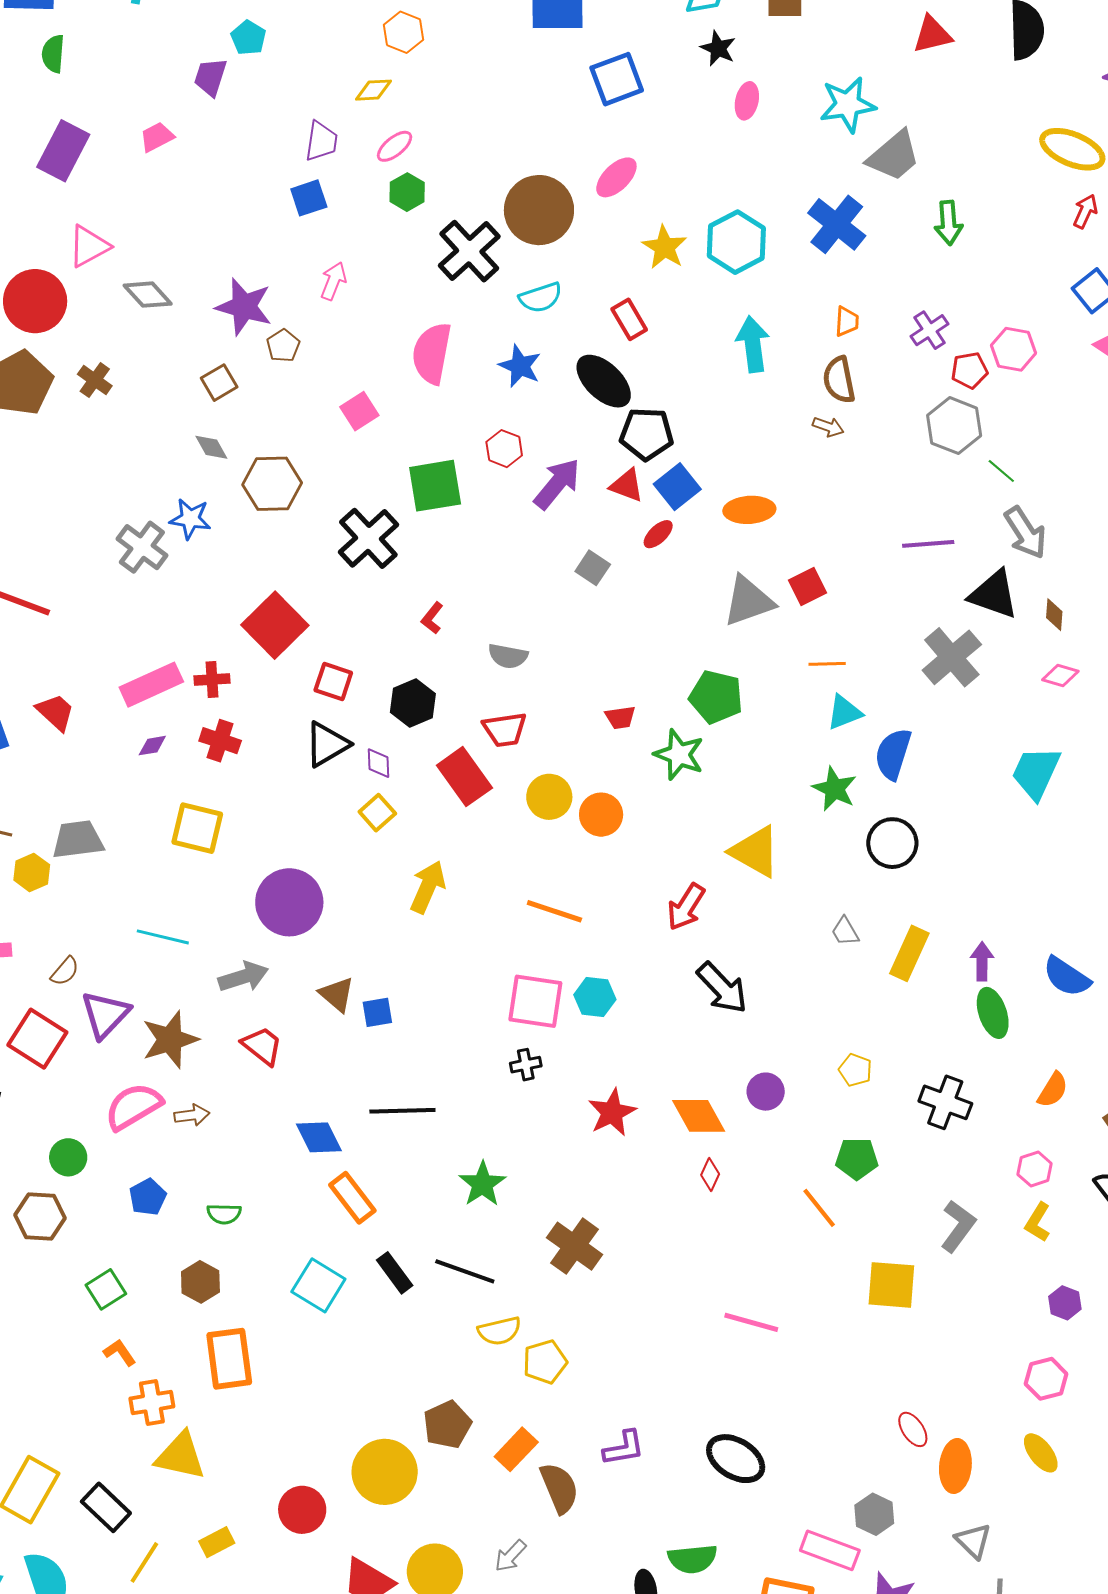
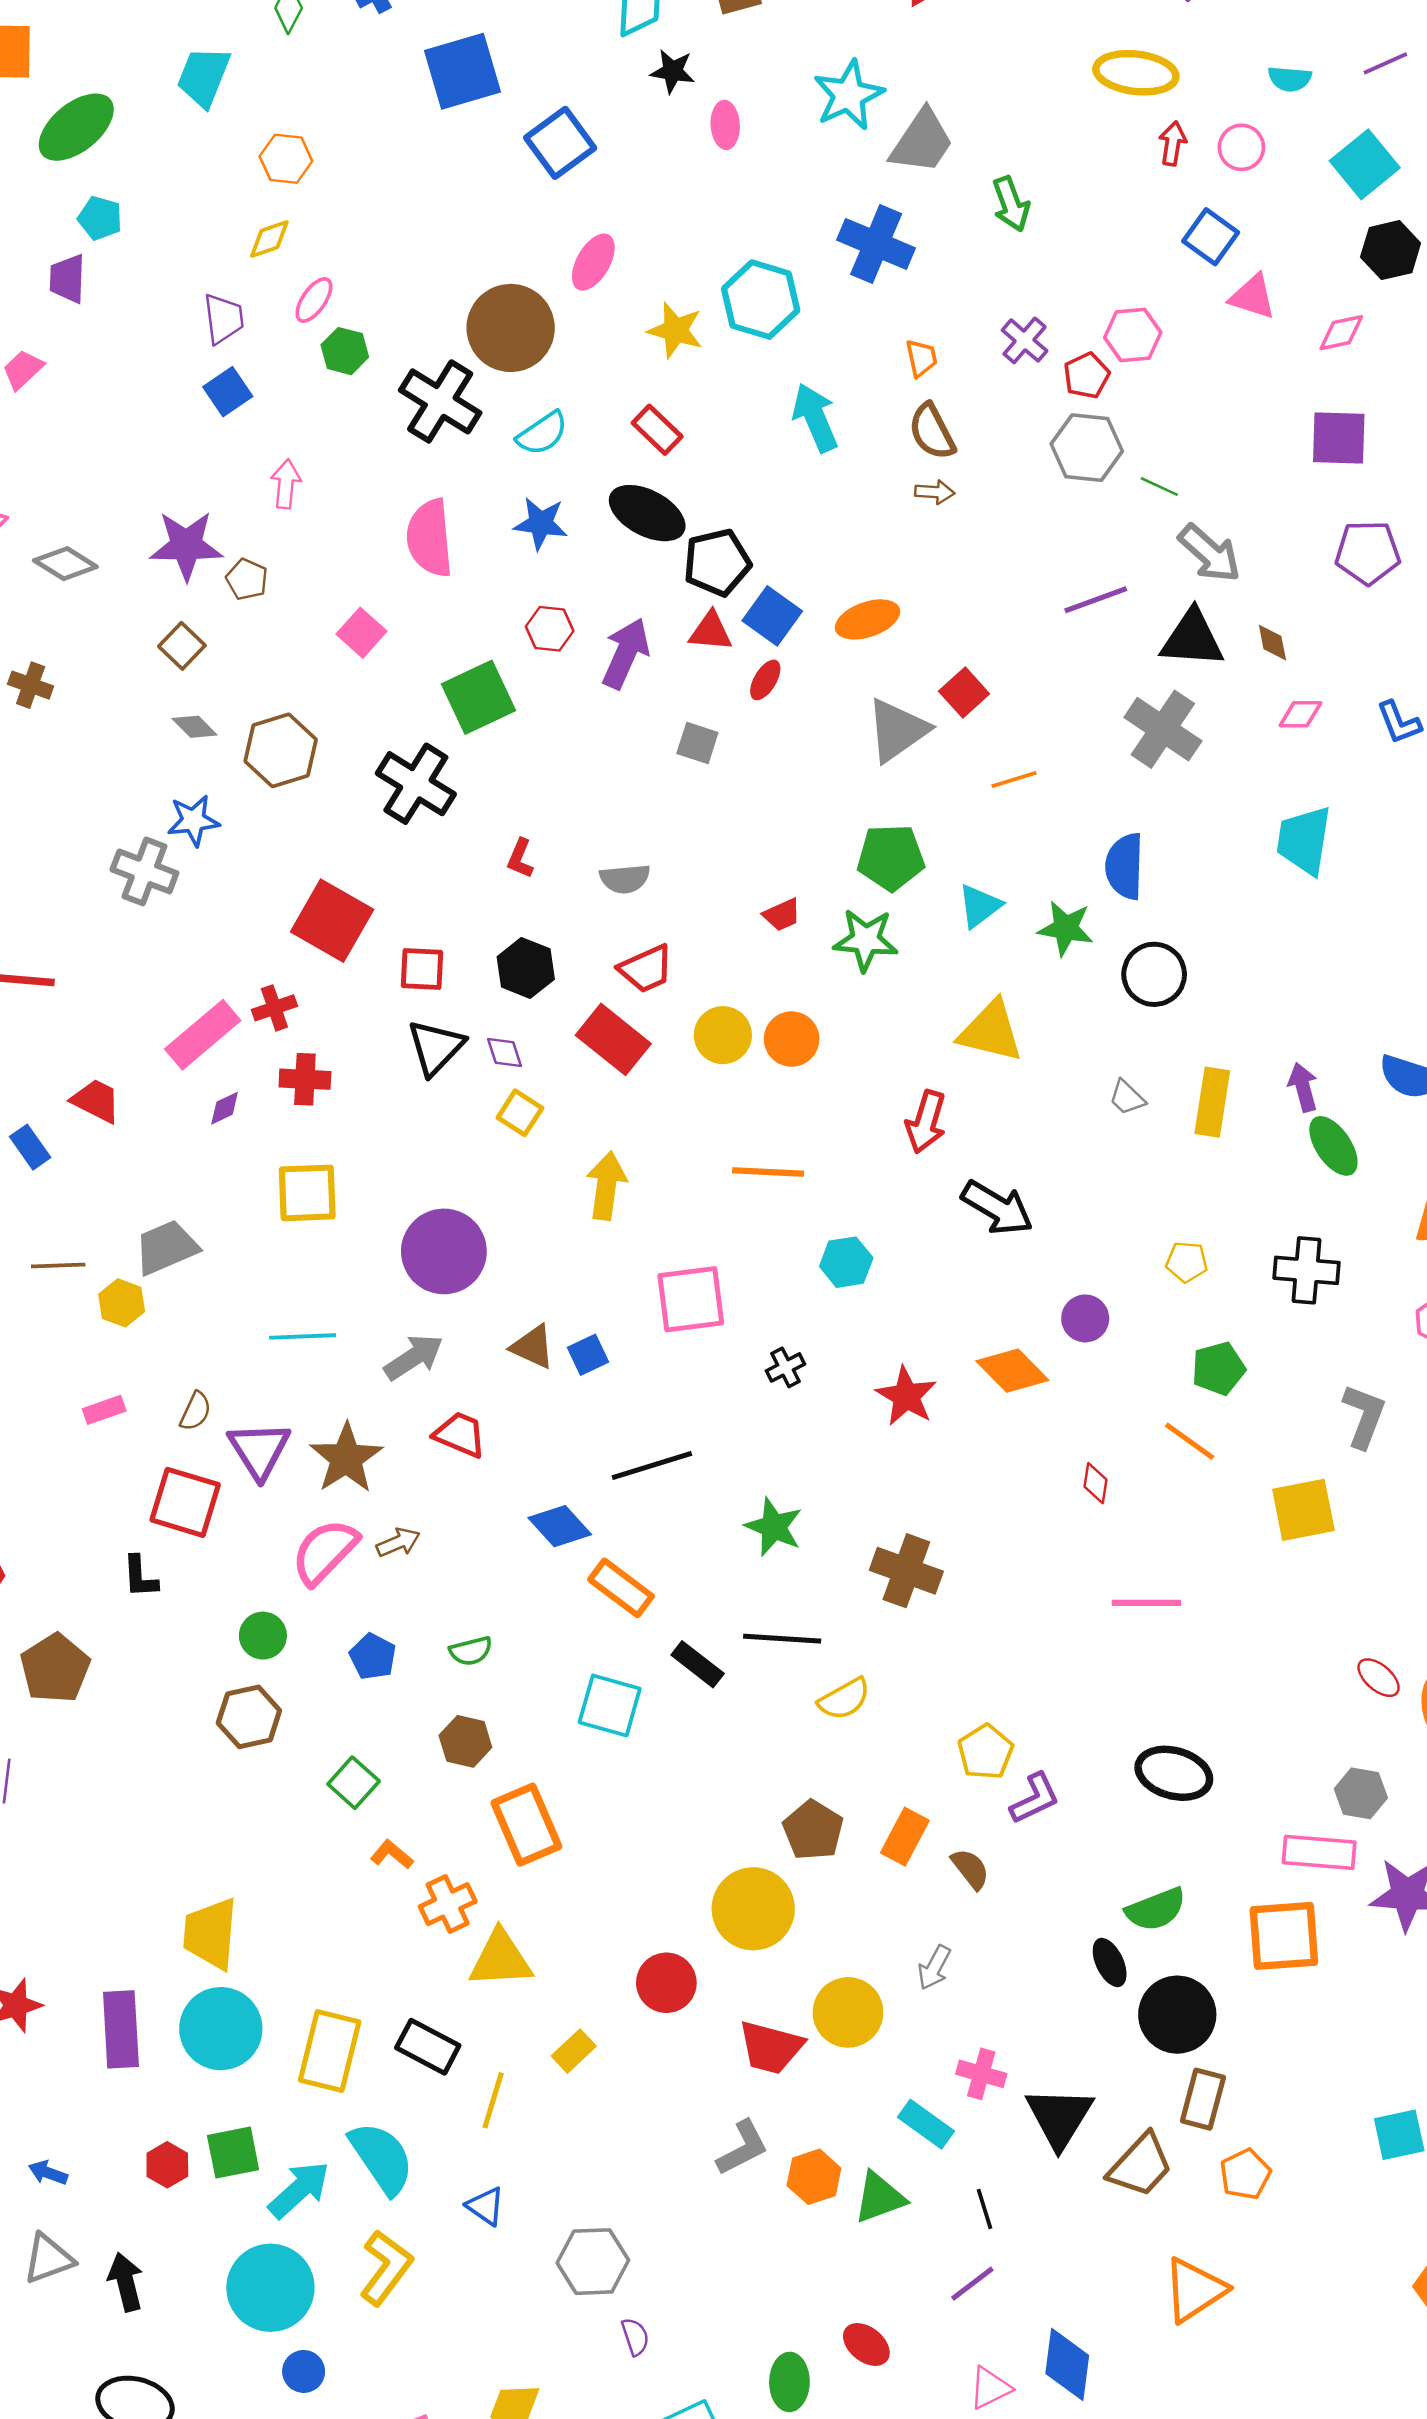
cyan triangle: (844, 712) -> (980, 906), moved
pink square: (535, 1001) -> (691, 1299), moved
red diamond: (710, 1175) -> (1095, 1483), moved
yellow pentagon: (545, 1362) -> (985, 1752), moved
brown semicircle: (559, 1488) -> (970, 1869), size x0.7

